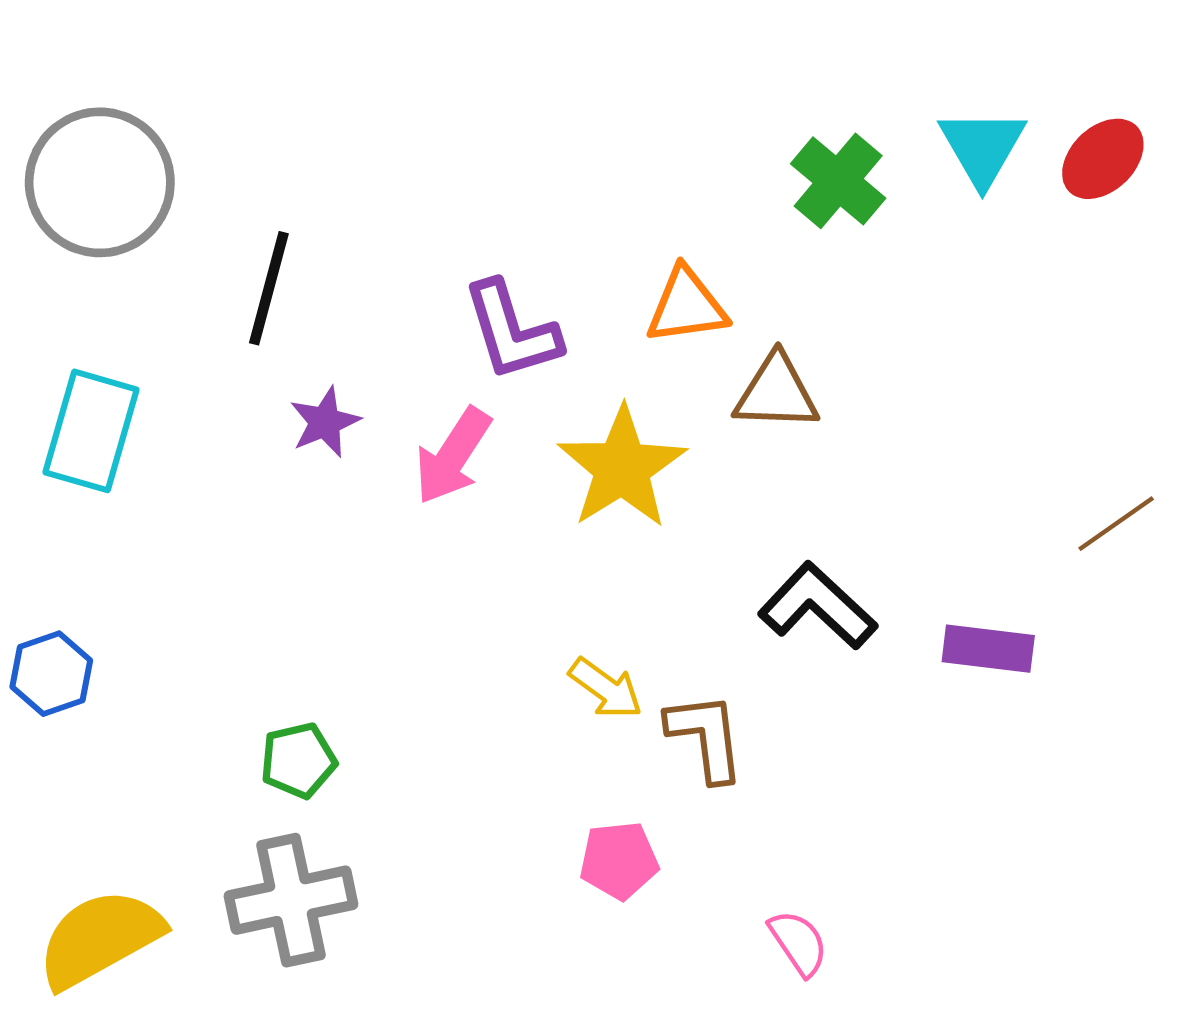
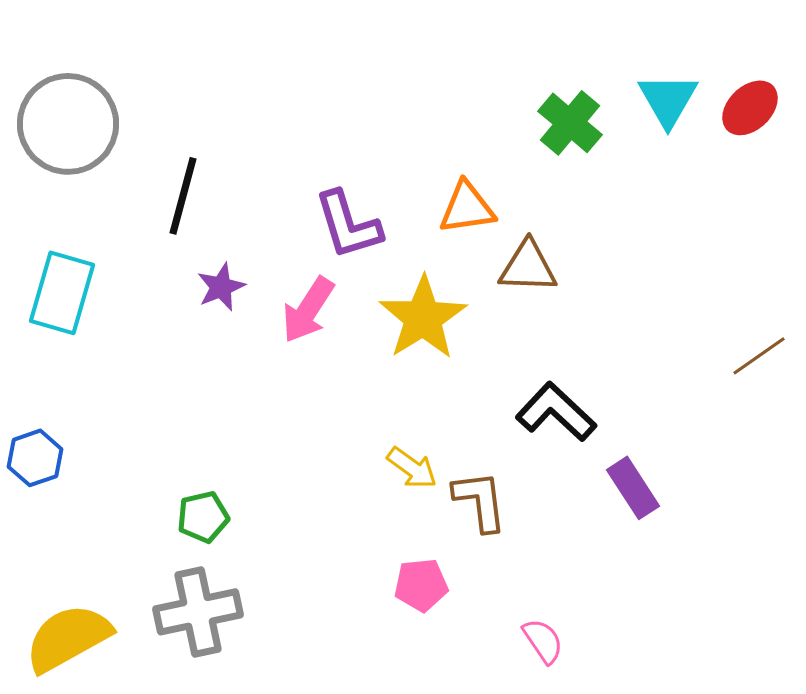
purple rectangle: (988, 649) -> (633, 488), moved, turned 50

